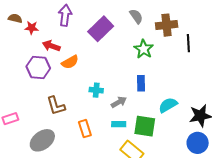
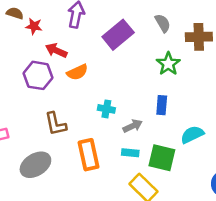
orange rectangle: (85, 129) -> (89, 155), size x1.4

